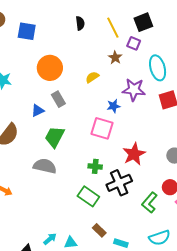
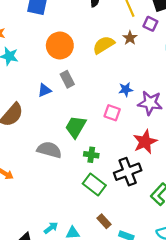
yellow semicircle: (92, 77) -> (104, 45), moved, size x1.5
purple star: (134, 90) -> (150, 103), moved
pink square: (102, 128) -> (112, 113), size x0.7
green trapezoid: (55, 137) -> (76, 127), moved
green cross: (95, 166) -> (91, 155), moved

